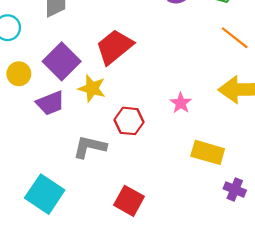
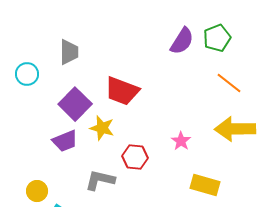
red trapezoid: (114, 47) -> (122, 91), turned -120
yellow circle: (19, 74) -> (37, 191), moved

